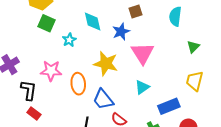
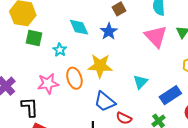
pink triangle: (143, 53) -> (156, 36), moved
orange ellipse: (78, 84) -> (74, 78), moved

